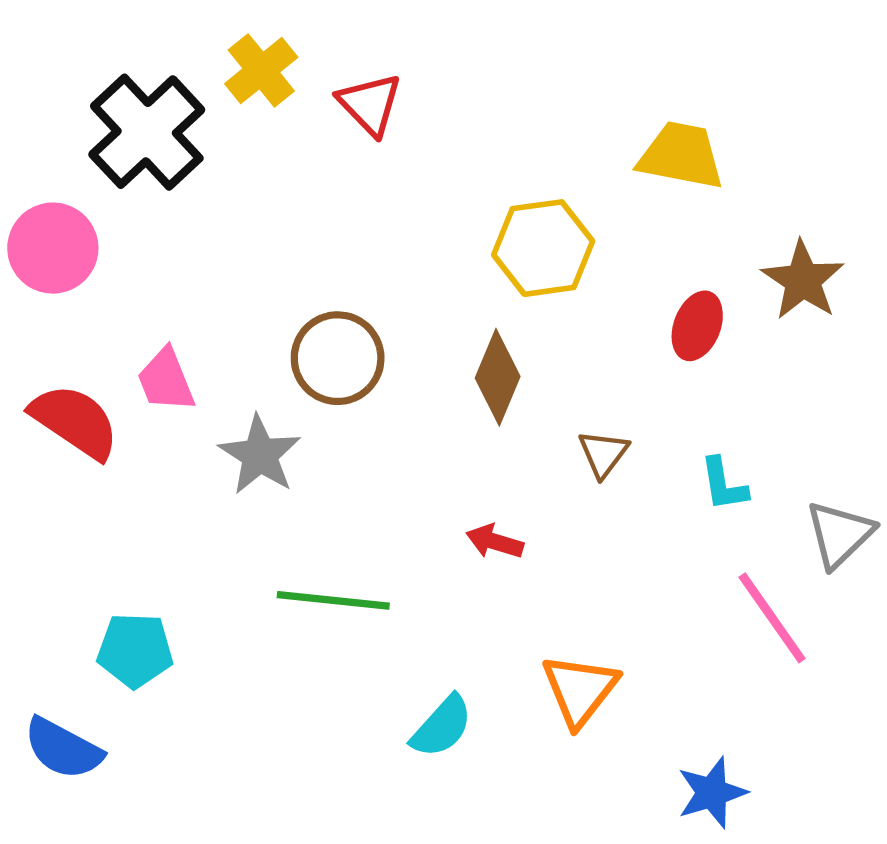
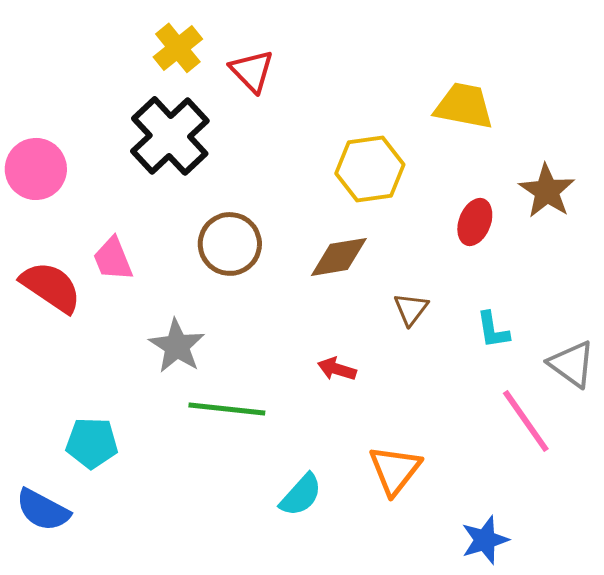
black cross: (147, 132) -> (170, 136), moved
brown diamond: (498, 377) -> (339, 257), turned 58
gray star: (260, 455) -> (177, 346), moved
gray triangle: (840, 534) -> (572, 364), turned -40

